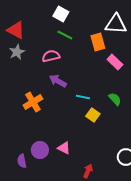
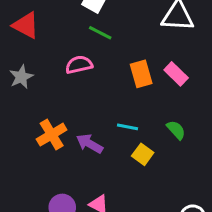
orange rectangle: (98, 42) -> (141, 74), moved
gray star: (17, 52) -> (21, 77), moved
purple arrow: (58, 81) -> (90, 144), moved

